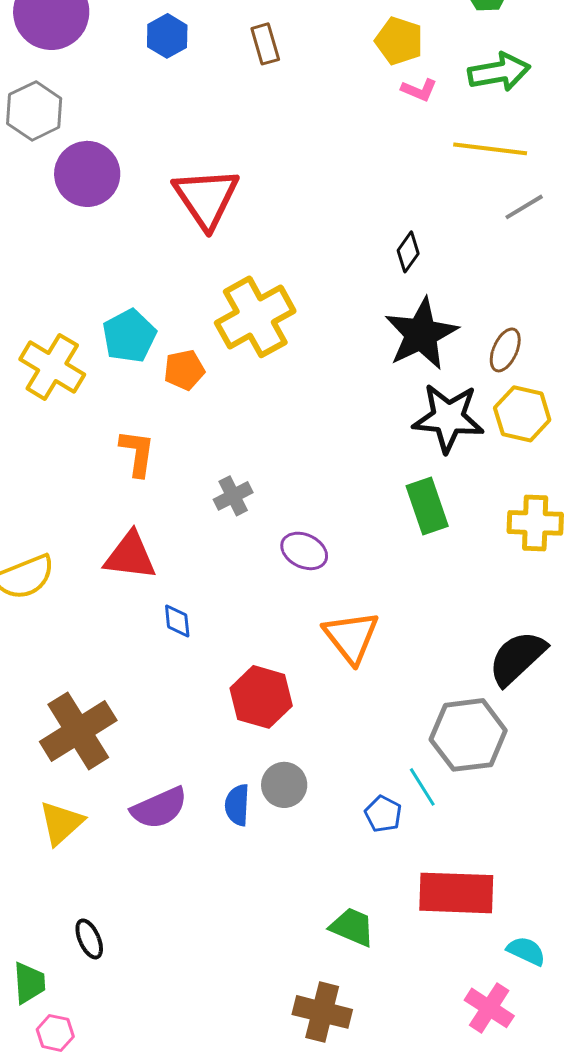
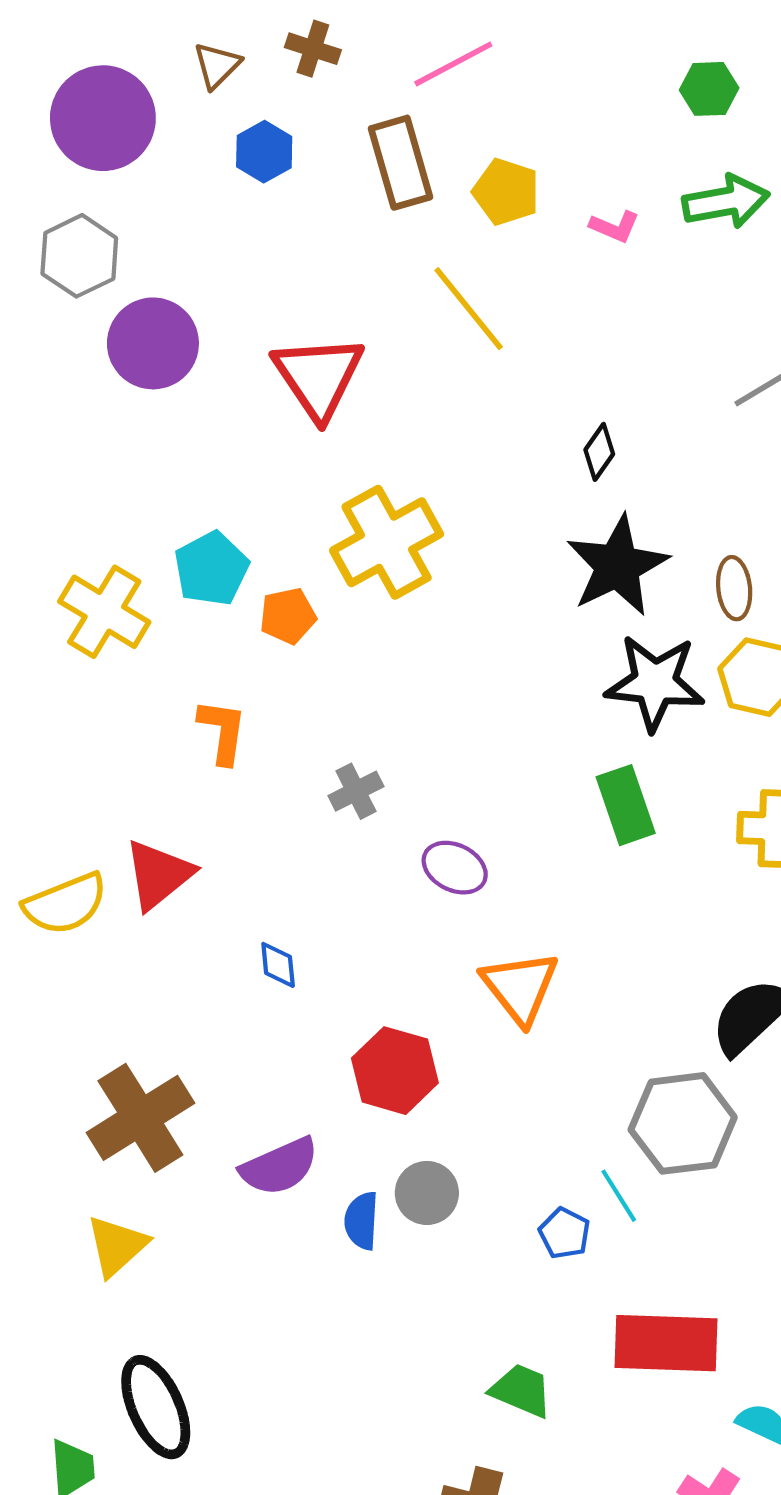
yellow pentagon: (399, 41) -> (506, 192), moved
brown rectangle: (265, 44) -> (400, 163), size x1.6
yellow line: (490, 149) -> (469, 309), moved, turned 44
brown ellipse: (505, 350) -> (734, 588), turned -30
red triangle: (130, 556) -> (159, 875), moved, turned -46
purple semicircle: (159, 808) -> (279, 1167), moved
black ellipse: (89, 939) -> (156, 1407), size x1.8

